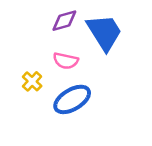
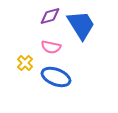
blue ellipse: (72, 99) -> (56, 77), turned 52

